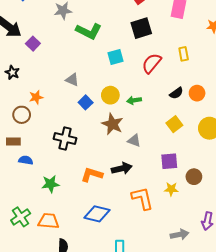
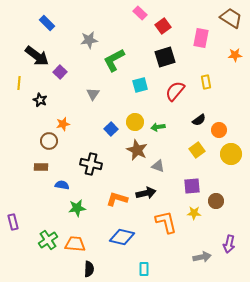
green L-shape: (89, 31) -> (114, 60), turned 125
gray triangle: (72, 80) -> (93, 94), moved, turned 40
orange circle: (197, 93) -> (219, 130), moved
blue semicircle: (26, 160) -> (62, 185), moved

